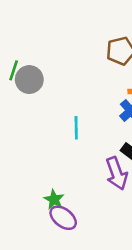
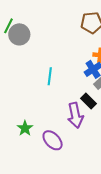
purple ellipse: (63, 218) -> (53, 140), moved

